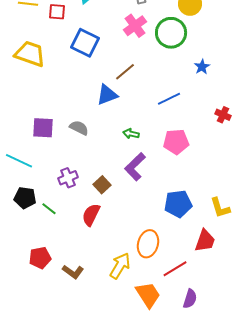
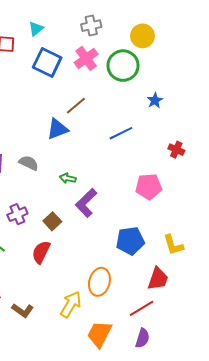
blue square: (85, 43) -> (47, 63), moved
green arrow: (131, 134) -> (68, 178), moved
pink pentagon: (176, 142) -> (149, 186), moved
red line: (175, 269) -> (141, 308), moved
orange trapezoid: (148, 295) -> (99, 334), turned -120

